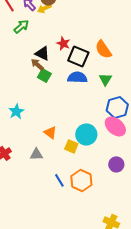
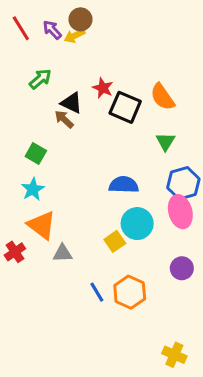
green arrow: (21, 26) -> (40, 79), moved
green square: (44, 75) -> (36, 154), moved
blue semicircle: (77, 77) -> (124, 185), moved
pink ellipse: (115, 126) -> (180, 212), turned 35
orange triangle: (50, 132) -> (42, 225), moved, size x1.5
yellow square: (71, 146) -> (115, 241), turned 32

